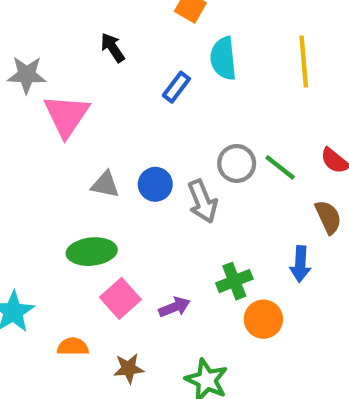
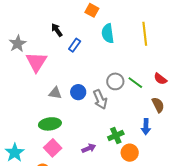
gray star: (27, 75) -> (18, 44), turned -30
blue rectangle: (176, 87) -> (75, 45), moved
pink square: (120, 298) -> (53, 148), moved

